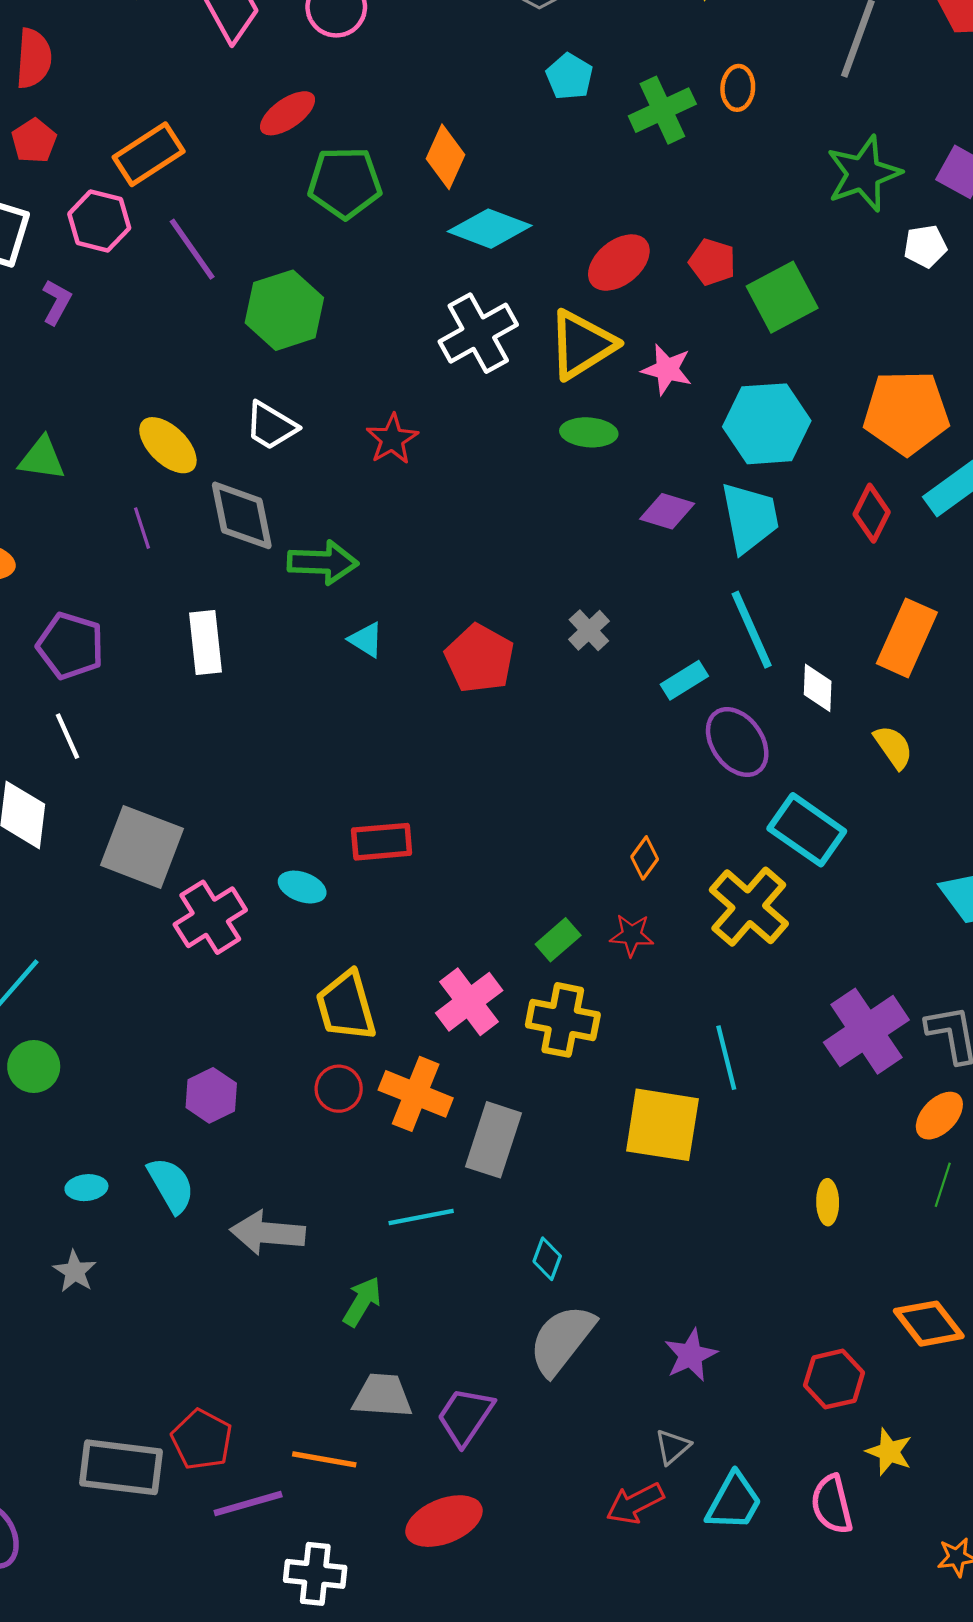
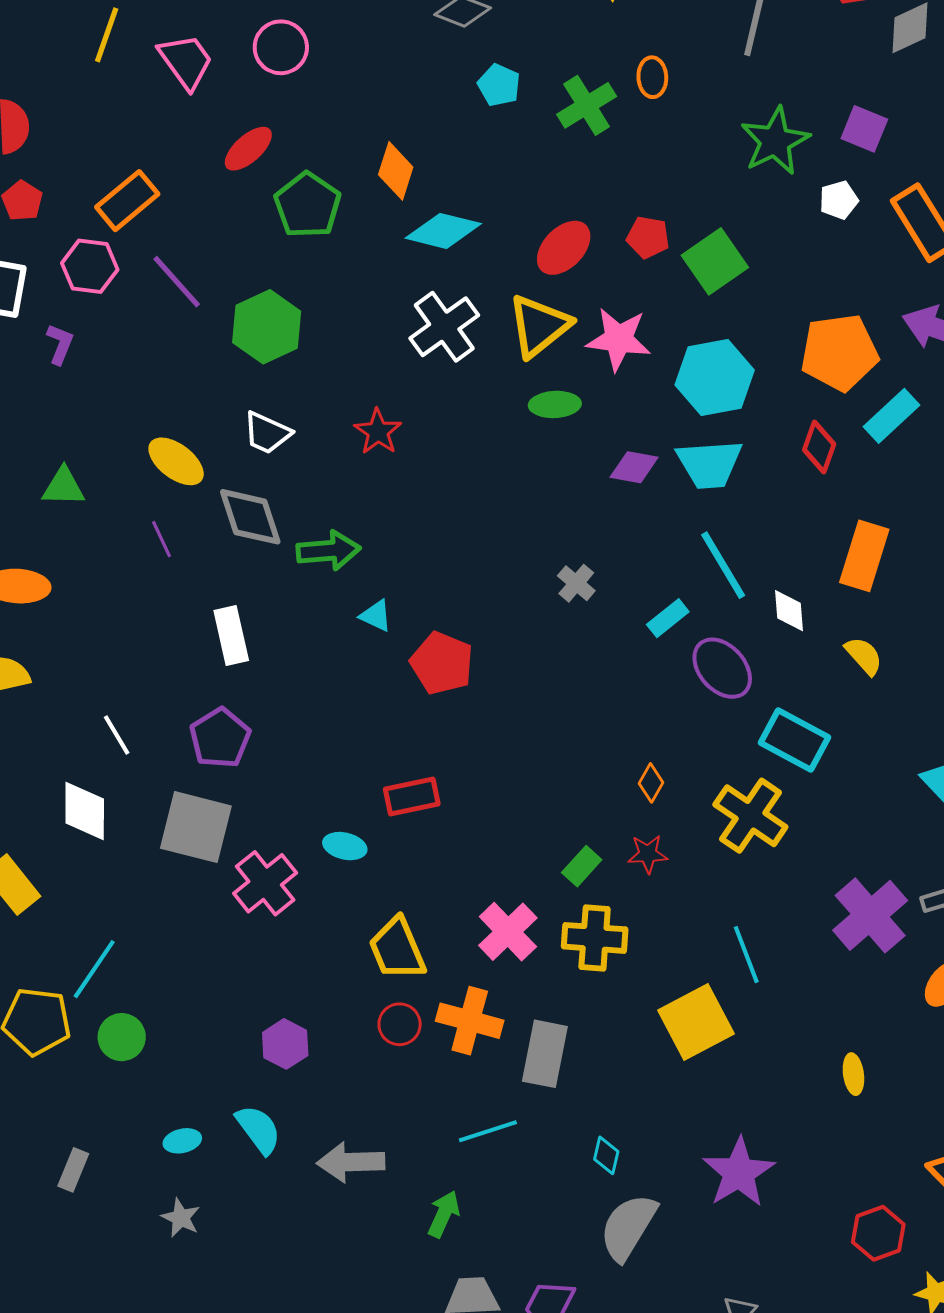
green pentagon: (345, 183) -> (307, 205), turned -30
pink star: (667, 369) -> (619, 339), size x1.4
cyan trapezoid: (750, 518) -> (709, 464), turned 104
purple pentagon: (70, 646) -> (220, 738), moved, turned 30
red pentagon: (480, 659) -> (442, 663), moved
yellow square: (662, 1125) -> (696, 1022), turned -30
purple star: (691, 1355) -> (739, 1173), moved, size x1.5

